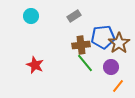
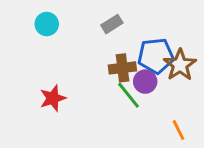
red star: (35, 65) -> (53, 98), turned 30
purple circle: (111, 67) -> (145, 82), moved
orange line: (118, 86) -> (178, 130), turned -64

